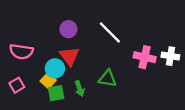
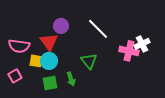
red triangle: (69, 56) -> (49, 42), moved
white cross: (170, 56) -> (142, 44), moved, turned -35
green triangle: (108, 78) -> (89, 61), moved, turned 42
yellow square: (48, 81) -> (36, 61), moved, turned -32

